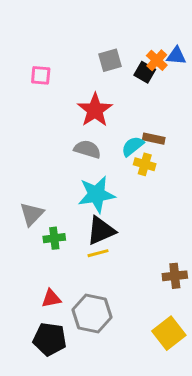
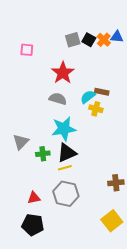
black square: (145, 72) -> (89, 40), moved
green cross: (54, 238) -> (43, 154), moved
gray hexagon: (92, 314) -> (66, 194), moved

